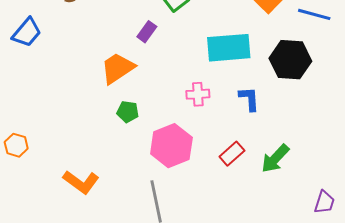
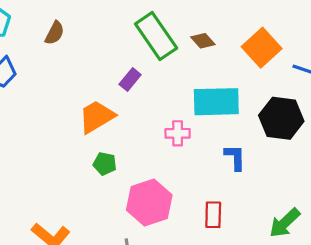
pink cross: (198, 94) -> (178, 133), moved
red rectangle: (232, 154) -> (213, 215), turned -50
green arrow: (275, 159) -> (285, 223), moved

